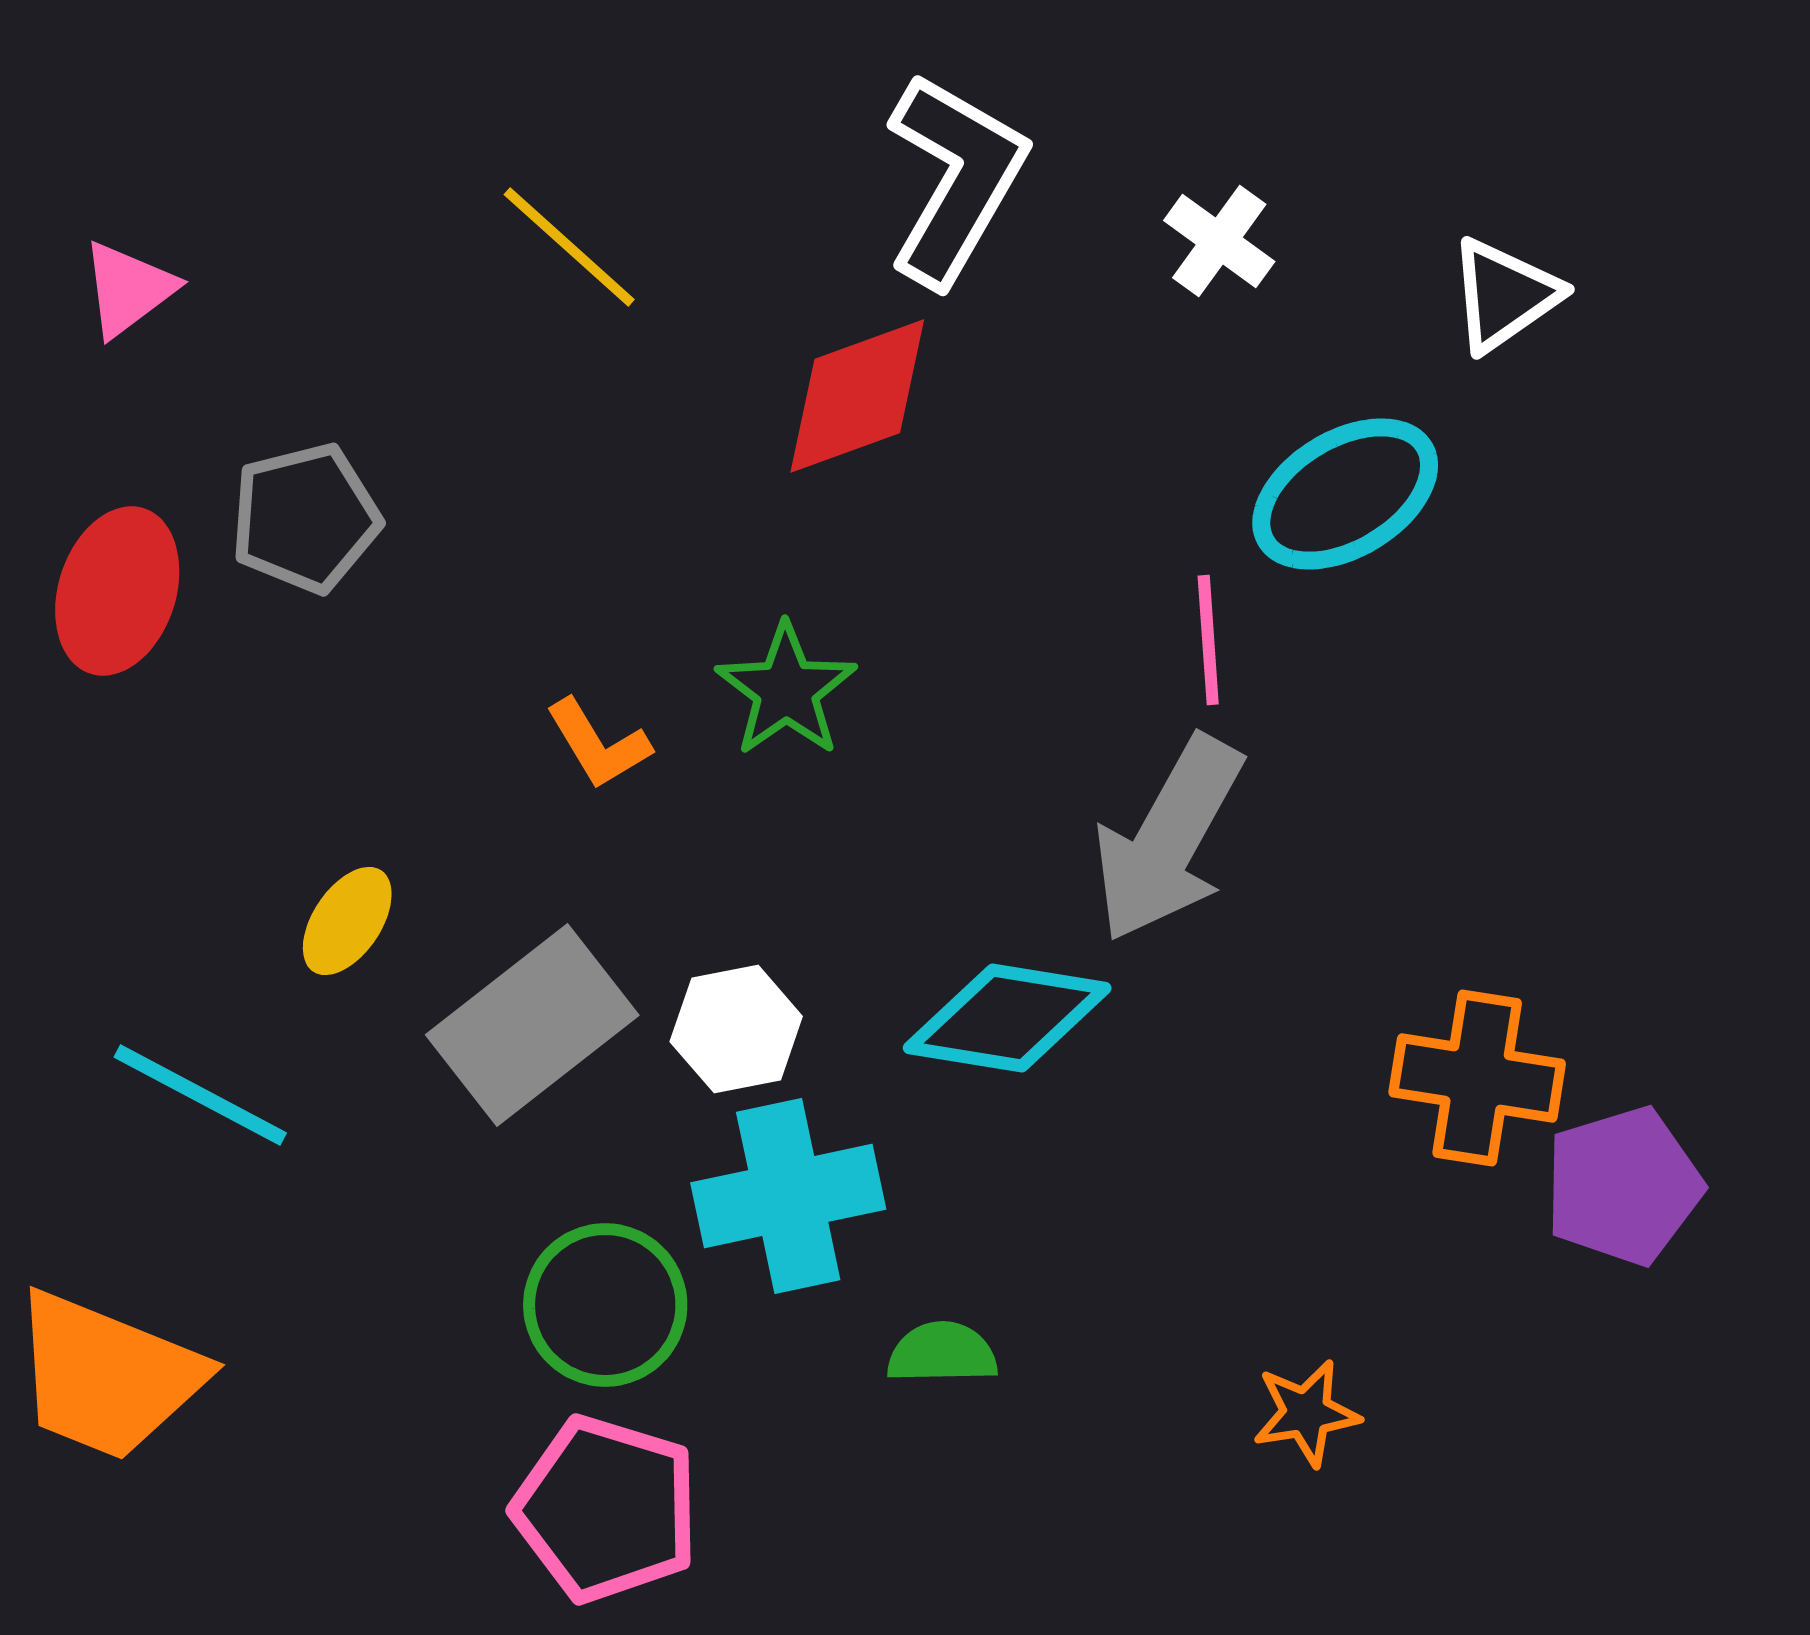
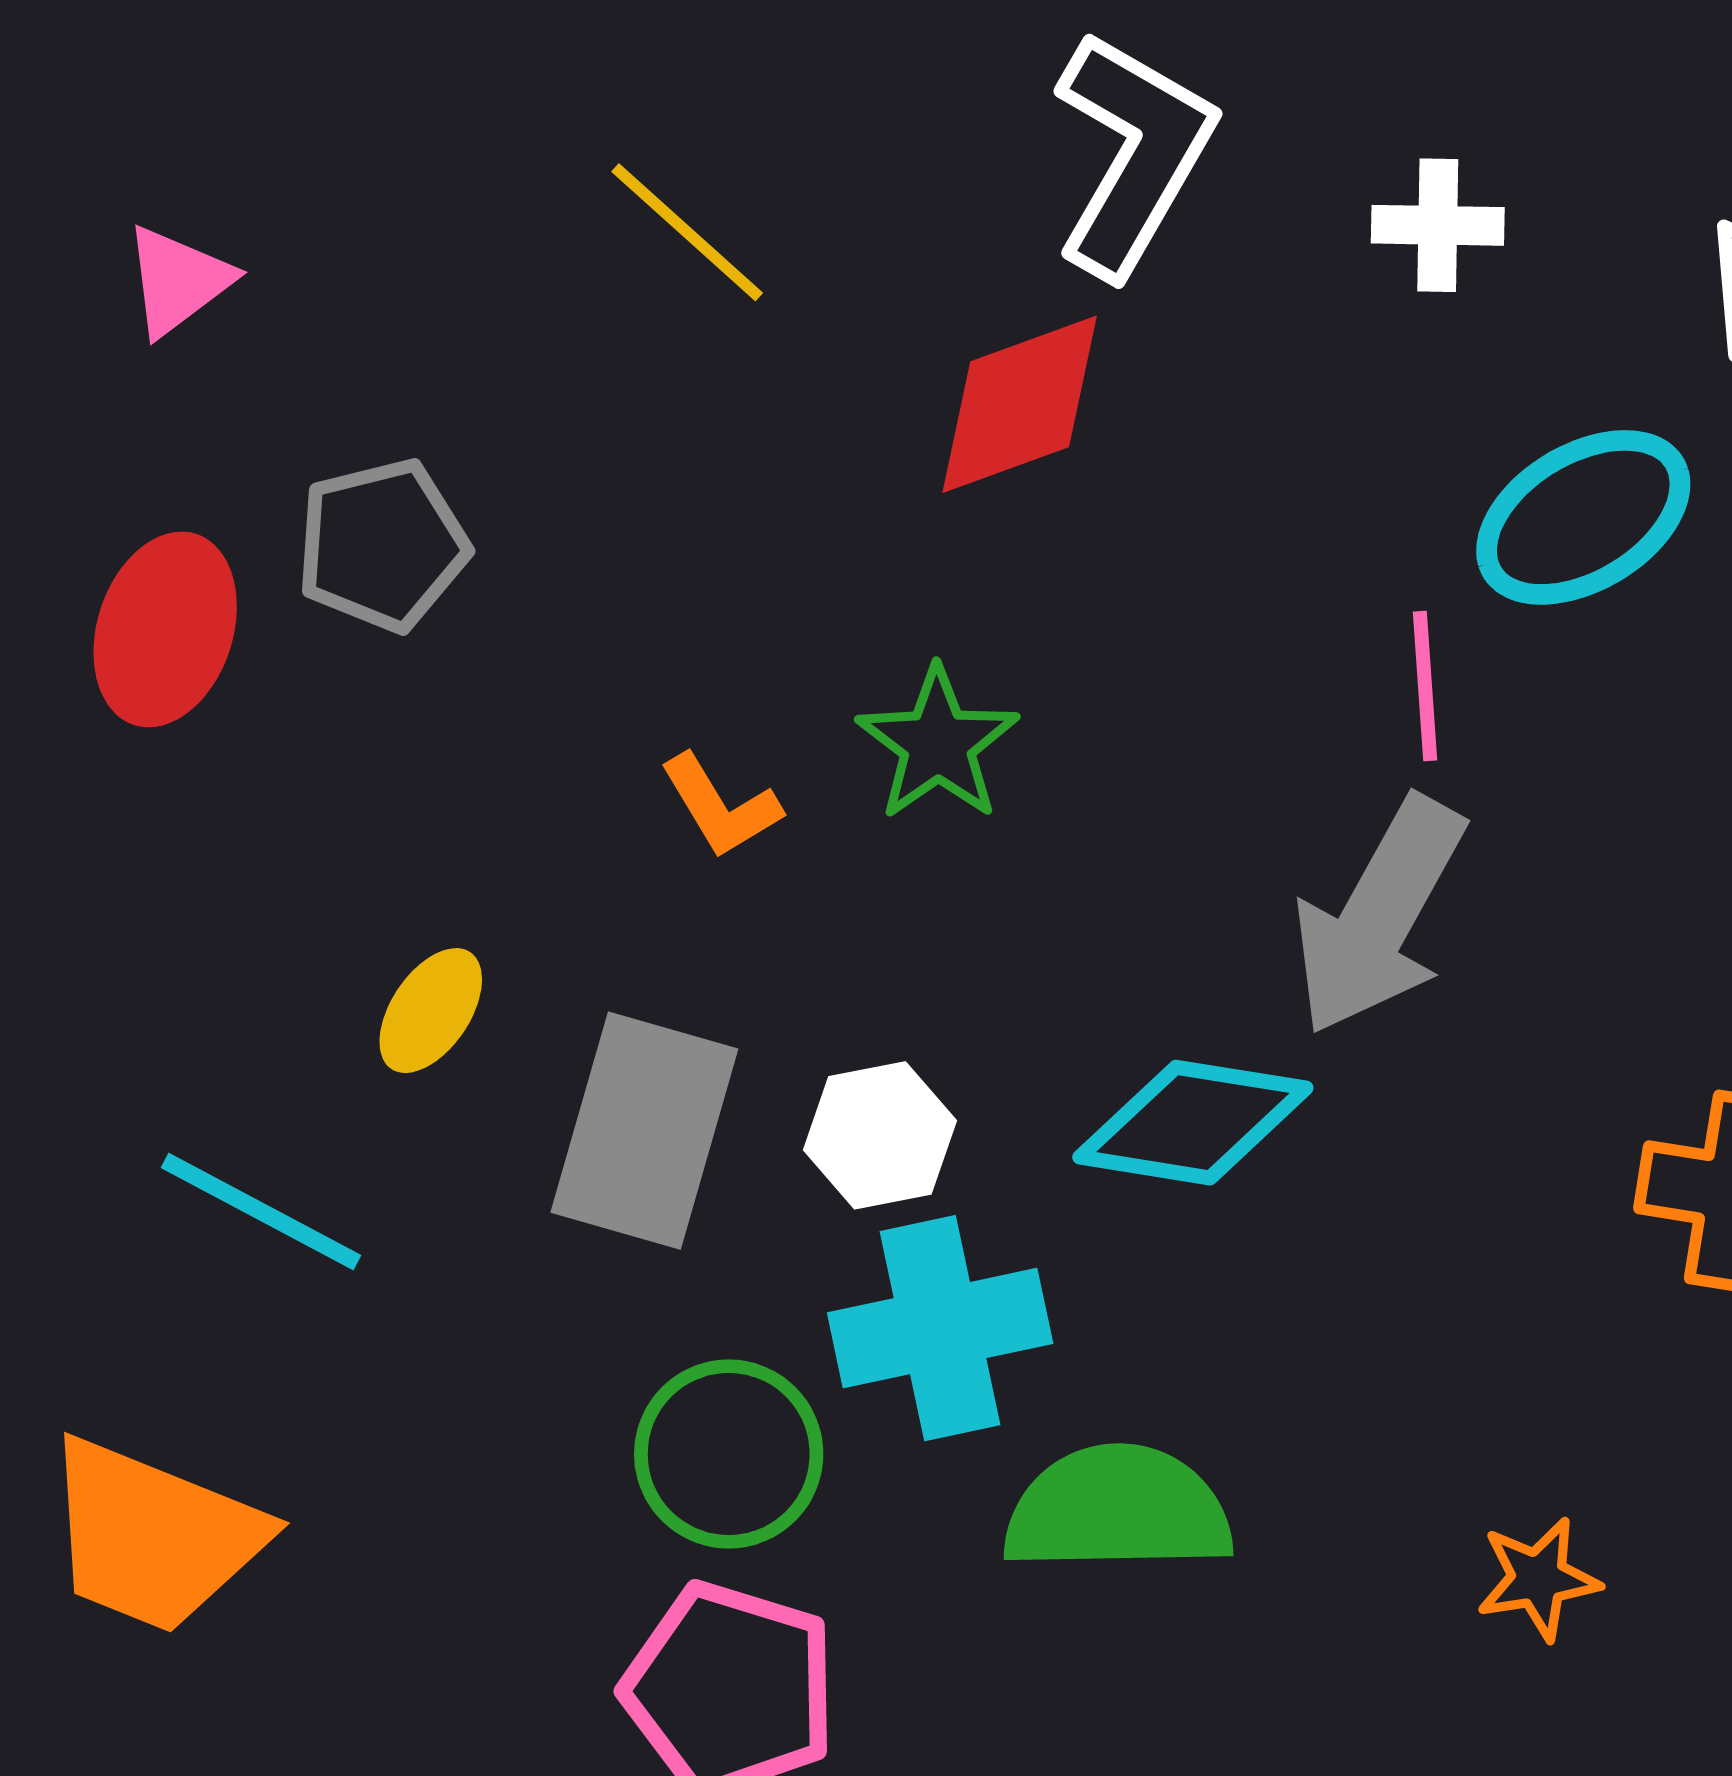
white cross: (1219, 241) -> (1438, 225), turned -35
gray rectangle: (532, 1025) -> (644, 1131), turned -36
green semicircle: (942, 1353) -> (1118, 1509), size x1.8

